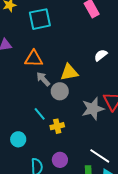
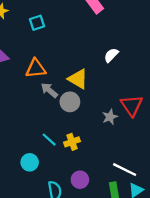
cyan square: (40, 19) -> (37, 23), size x0.6
yellow triangle: (69, 72) -> (78, 79), turned 48
gray star: (93, 109) -> (110, 117), size x0.6
cyan line: (40, 114) -> (49, 140), moved

